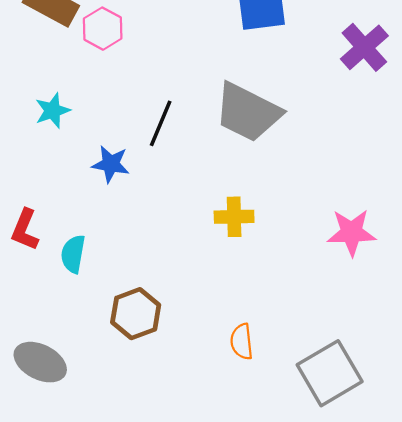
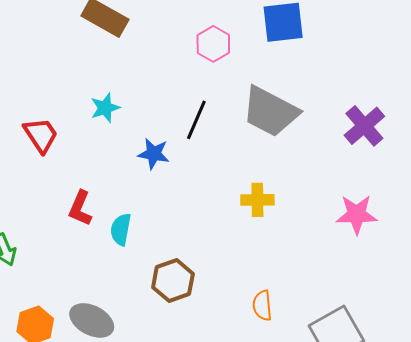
pink hexagon: (103, 29) -> (213, 44), moved
purple cross: (364, 47) -> (364, 126), moved

